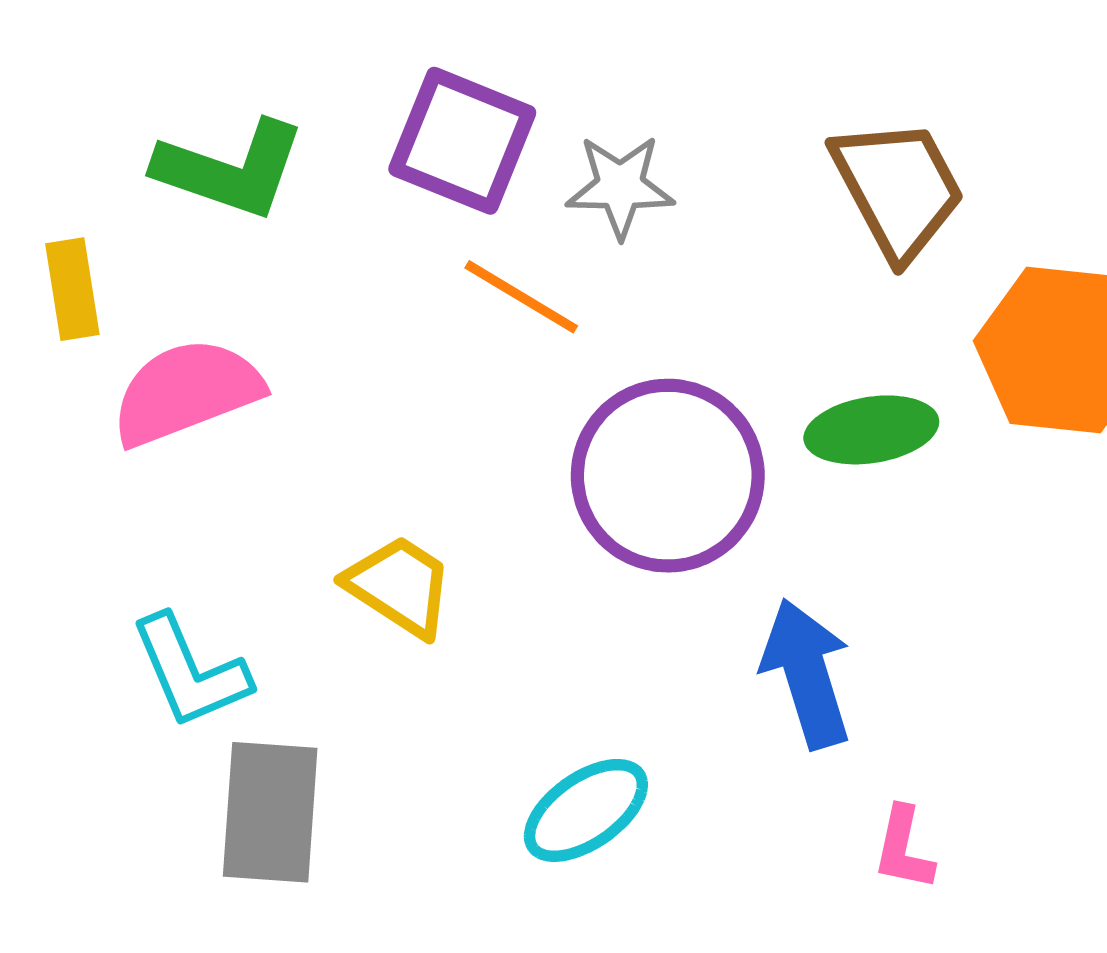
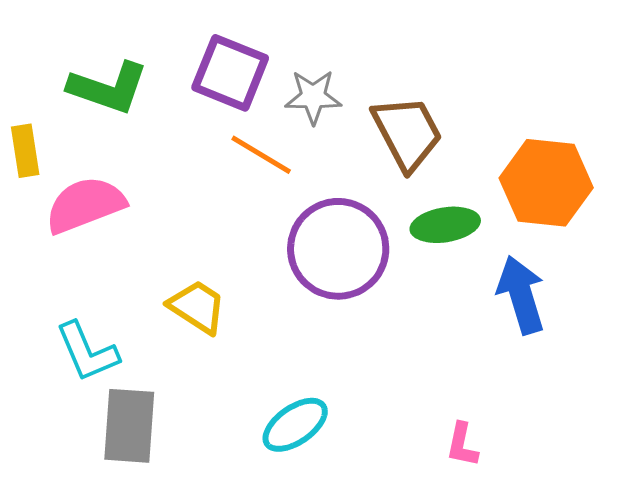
brown trapezoid: (898, 188) -> (407, 133), moved
blue arrow: (807, 673) -> (521, 295), moved

